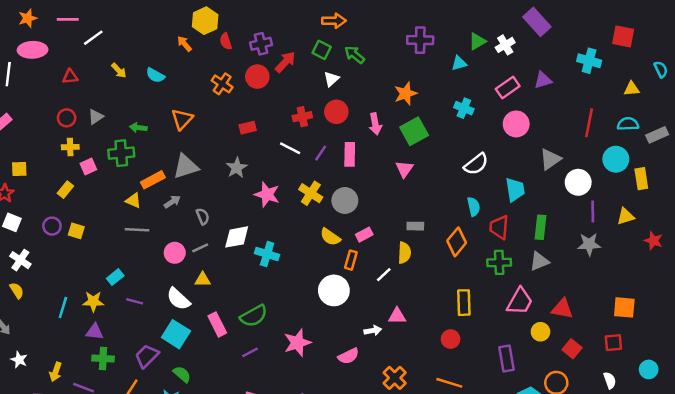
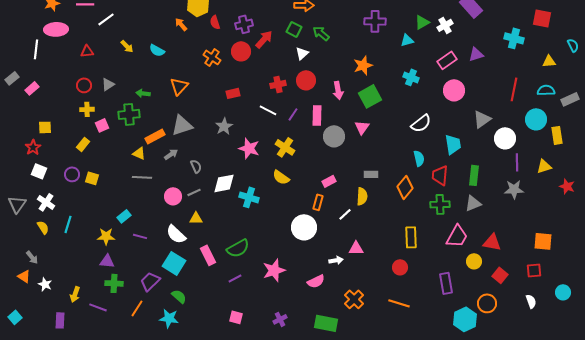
gray circle: (345, 201) -> (334, 136), moved
yellow semicircle: (330, 237) -> (281, 177), moved
cyan line: (63, 307) -> (68, 224), moved

